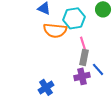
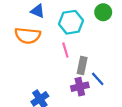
orange semicircle: (55, 30) -> (28, 36), moved
pink line: (83, 43) -> (65, 50), moved

